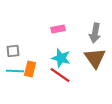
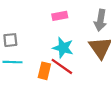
orange rectangle: (30, 69) -> (44, 71), moved

